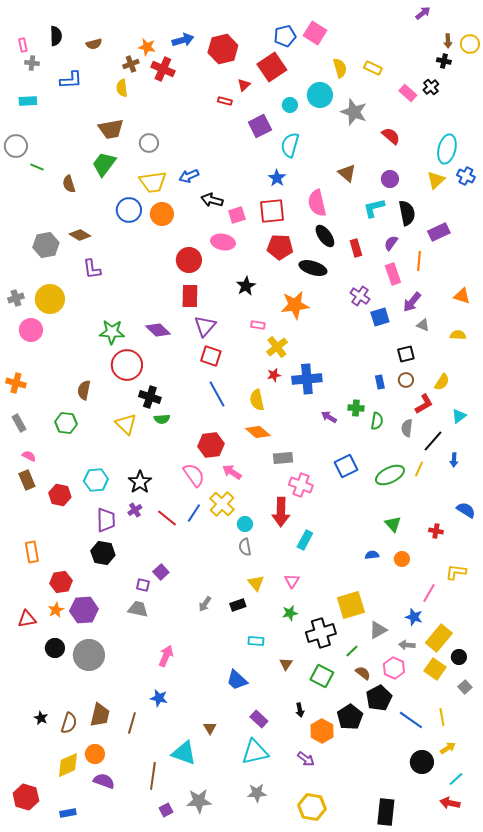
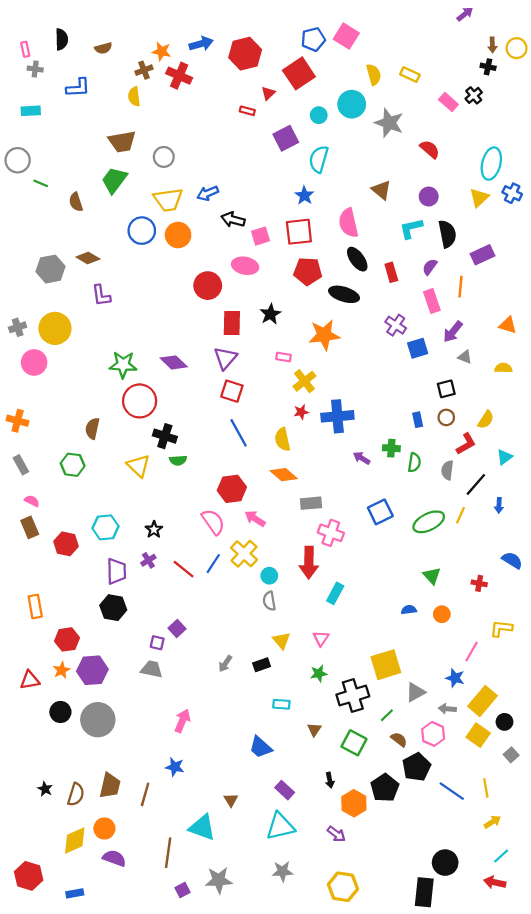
red rectangle: (190, 296) -> (232, 323), moved
black star: (140, 482) -> (154, 530), size x0.7
black circle: (422, 762) -> (445, 863), moved

